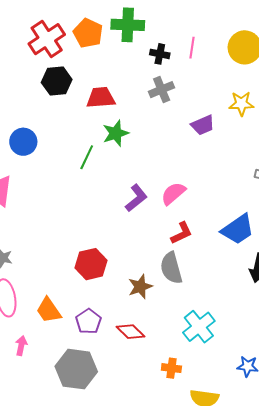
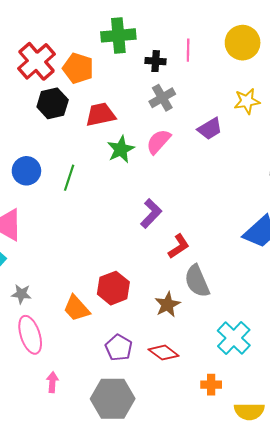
orange pentagon: (88, 33) -> (78, 68), moved
green line: (87, 157) -> (69, 178), moved
pink semicircle: (173, 193) -> (158, 142), moved
red L-shape: (182, 233) -> (179, 246), moved
orange trapezoid: (49, 310) -> (76, 308), moved

